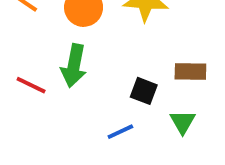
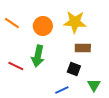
brown rectangle: (190, 72) -> (83, 48), moved

